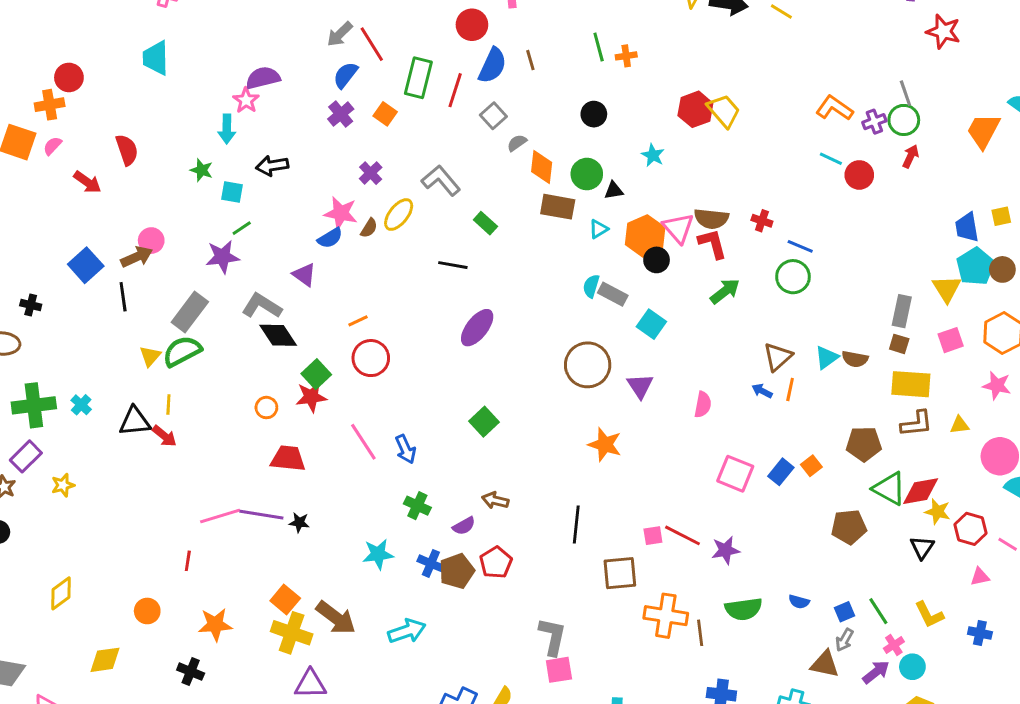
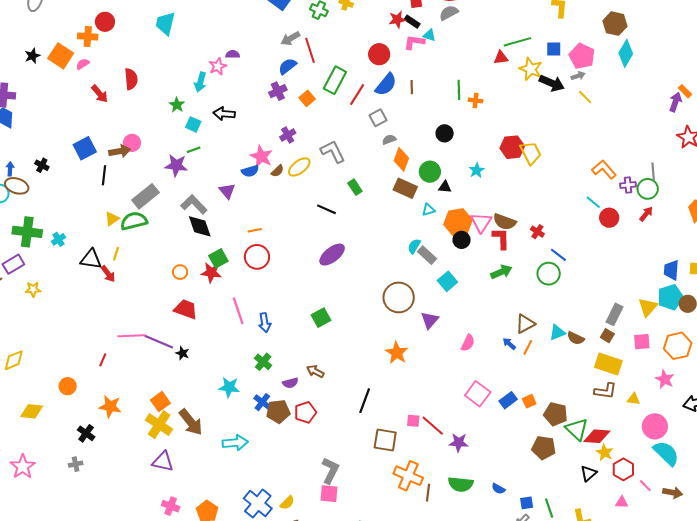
purple semicircle: (263, 78) -> (233, 54), size x0.6
brown pentagon: (864, 444) -> (556, 414), moved

